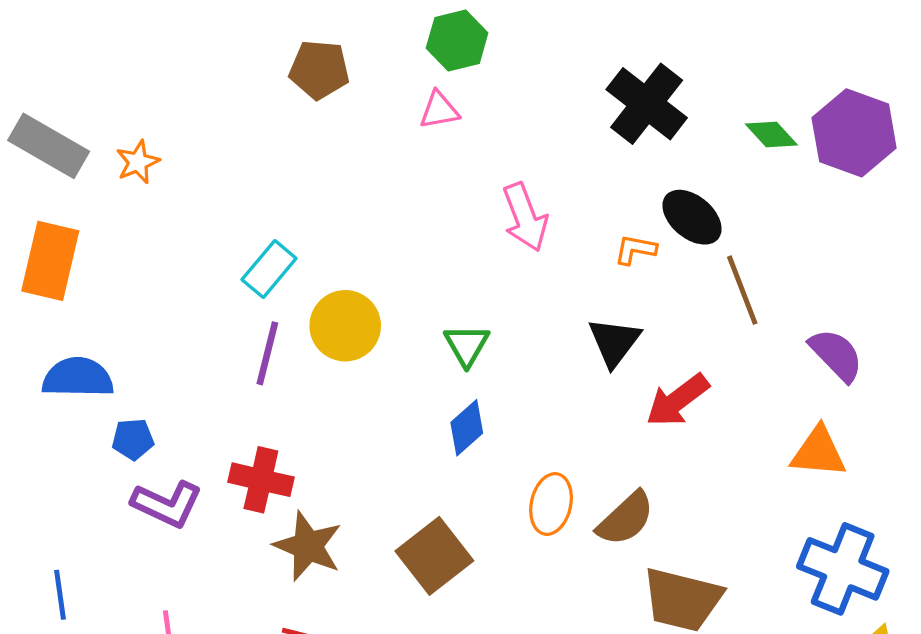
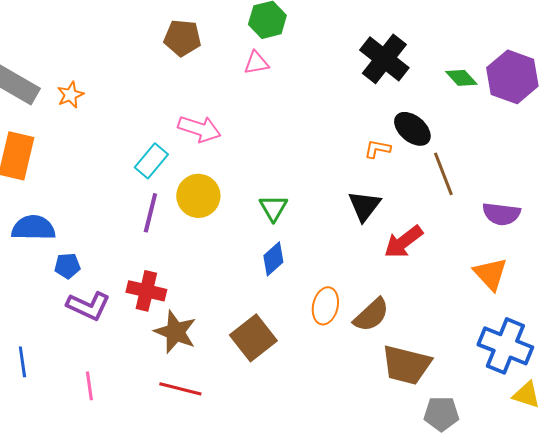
pink arrow: (525, 217) -> (199, 129), moved, turned -51
purple semicircle: (836, 355) -> (501, 214), turned 141
orange triangle: (818, 452) -> (490, 274), turned 42

